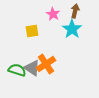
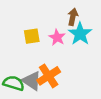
brown arrow: (75, 11) -> (73, 17), moved
pink star: (53, 14) -> (57, 37), moved

